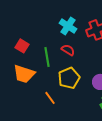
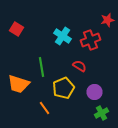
red square: (22, 46) -> (16, 29), moved
red semicircle: (68, 50) -> (80, 66), moved

